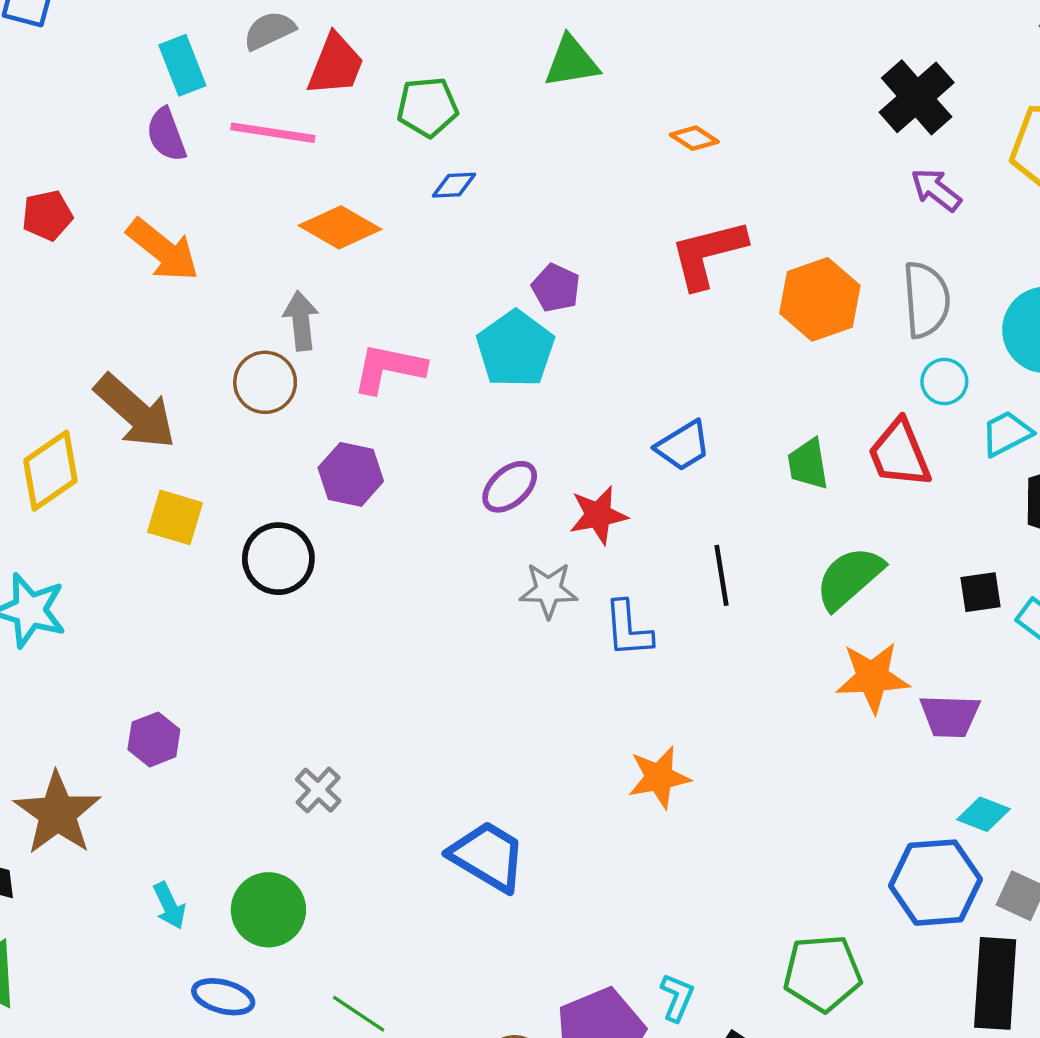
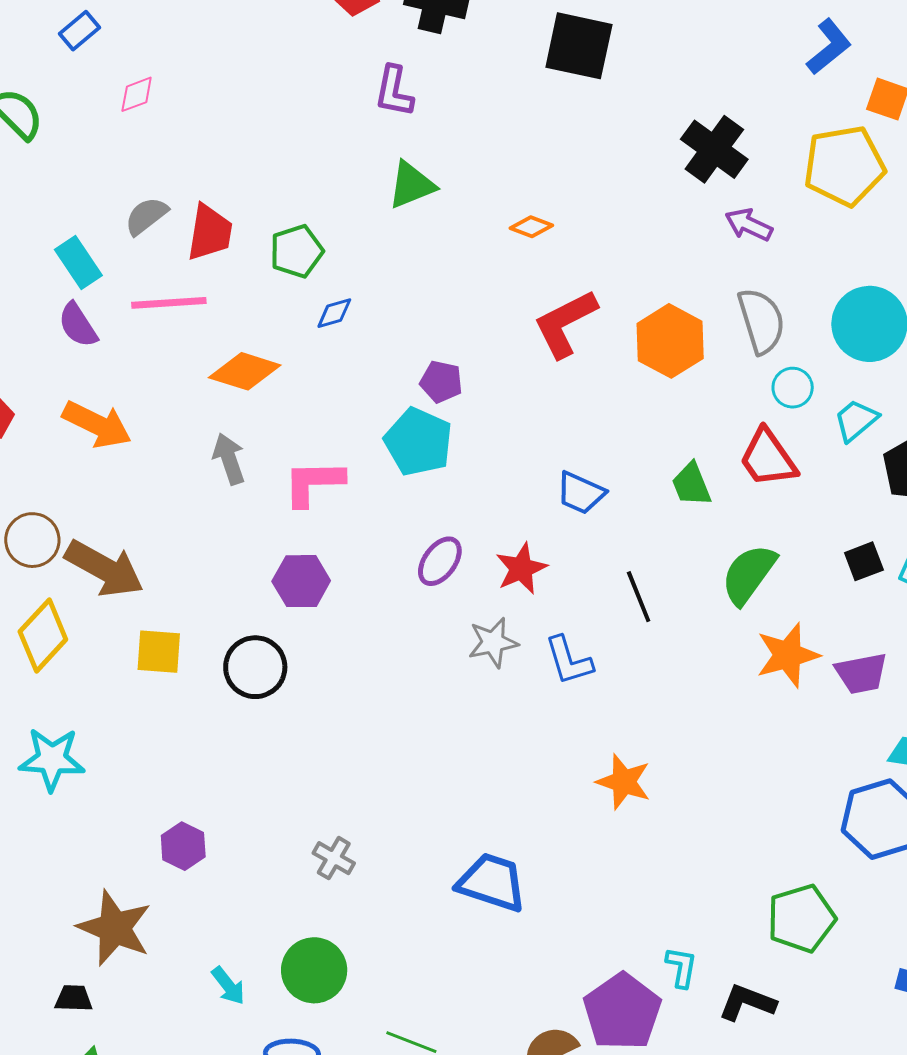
brown circle: (265, 382) -> (32, 540), moved
blue trapezoid: (683, 446) -> (581, 493), turned 68
orange star: (659, 777) -> (624, 782), turned -30

